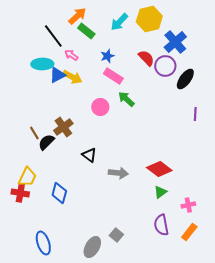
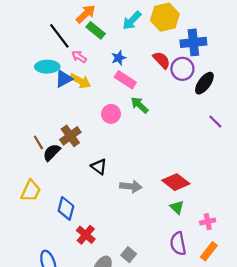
blue cross: (175, 42) -> (193, 42), turned 35
purple line: (195, 114) -> (215, 122), turned -48
green triangle: (160, 192) -> (177, 207), turned -40
red cross: (20, 193) -> (86, 235), moved, turned 30

